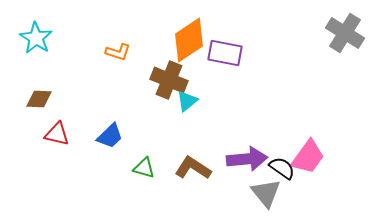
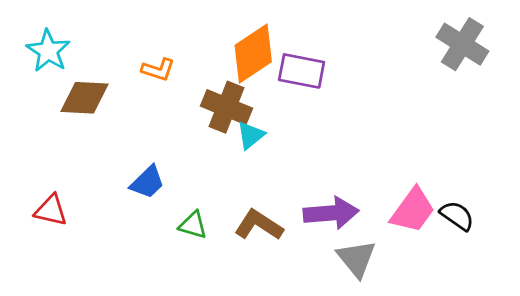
brown diamond: (39, 99) -> (84, 98), moved, size x1.4
red triangle: (57, 134) -> (51, 210), moved
black semicircle: (282, 168) -> (457, 216), moved

